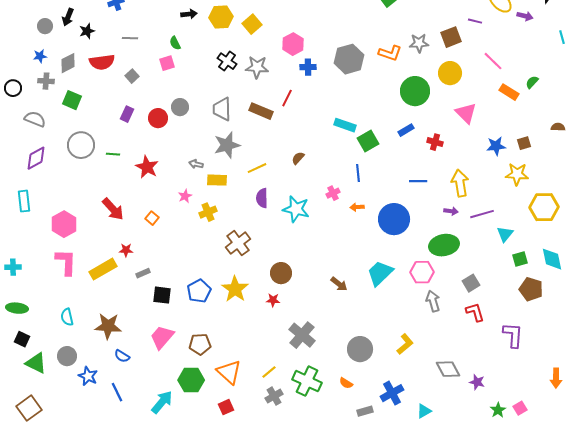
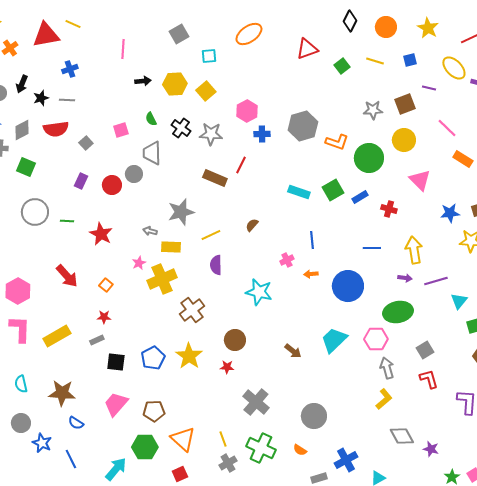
gray line: (130, 38) -> (67, 100), moved
green semicircle: (175, 43) -> (151, 119), moved
orange L-shape: (390, 53) -> (337, 142), moved
gray trapezoid: (222, 109) -> (152, 153), moved
green square: (368, 141) -> (333, 190), moved
cyan star: (296, 209) -> (259, 292), moved
yellow cross: (208, 212) -> (162, 279), size x1.6
red star: (126, 250) -> (104, 317), moved
yellow L-shape: (405, 344) -> (384, 399), moved
yellow line: (269, 372) -> (223, 439), turned -70

